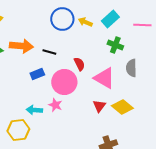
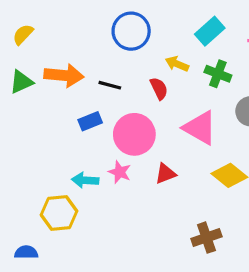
yellow arrow: (85, 22) -> (177, 64), moved
red semicircle: (79, 64) -> (159, 88), moved
red triangle: (99, 106) -> (165, 174), moved, turned 32

